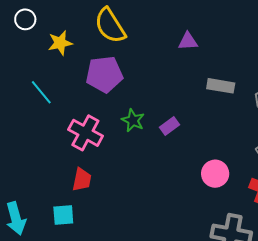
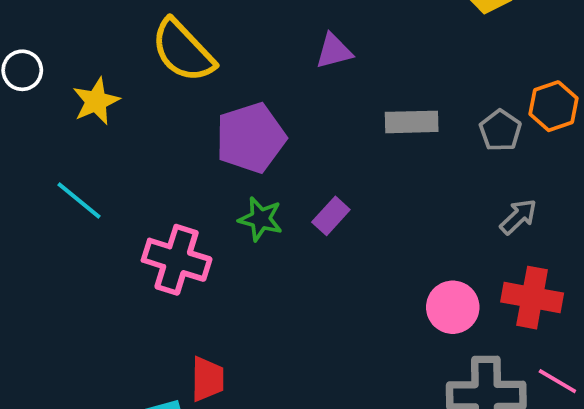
purple pentagon: (104, 74) -> (251, 138), moved
pink circle: (215, 174) -> (453, 307), moved
red trapezoid: (82, 180) -> (207, 379), moved

